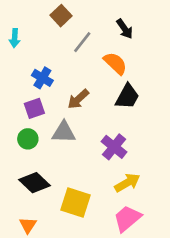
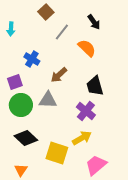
black trapezoid: (127, 96) -> (95, 86), moved, turned 135
purple square: (34, 108) -> (15, 82), moved
green circle: (28, 139) -> (21, 105), size x1.5
yellow arrow: (127, 183) -> (82, 138), moved

